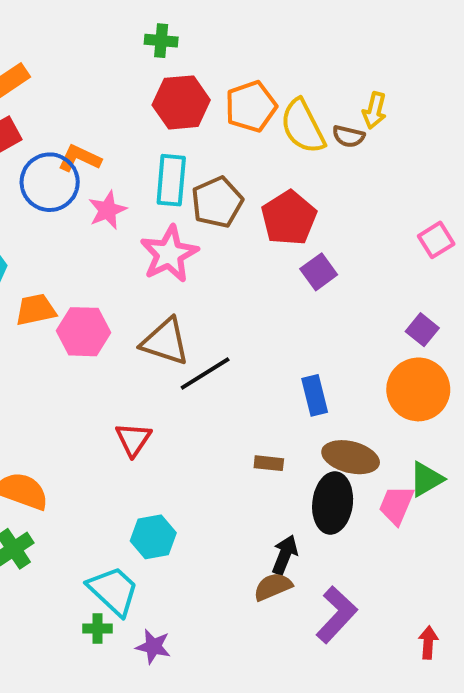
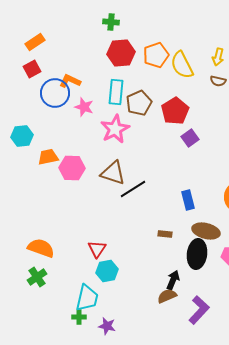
brown semicircle: (349, 136) -> (218, 81), moved
pink star: (107, 210) -> (84, 107), turned -30
red triangle: (133, 439) -> (97, 249), moved
cyan trapezoid: (113, 591) -> (87, 298), turned 60

